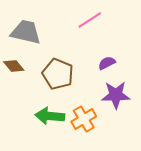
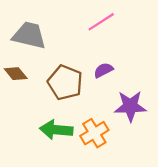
purple semicircle: (107, 63) -> (103, 70), moved

